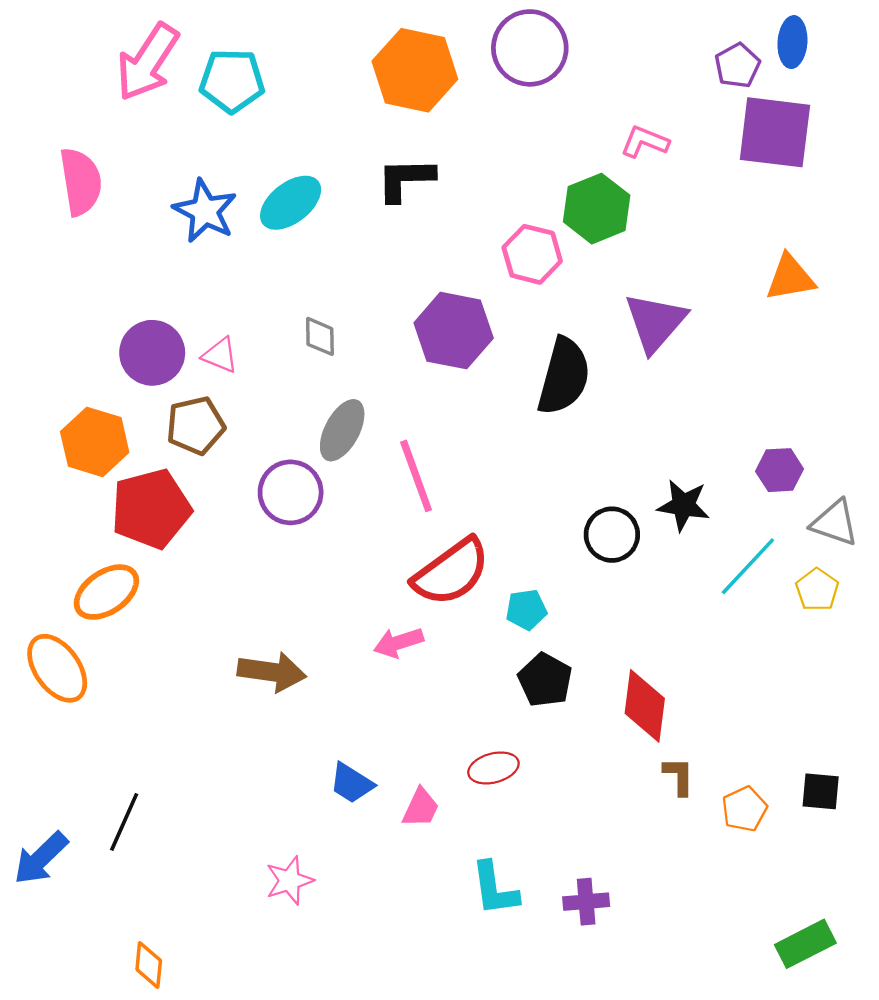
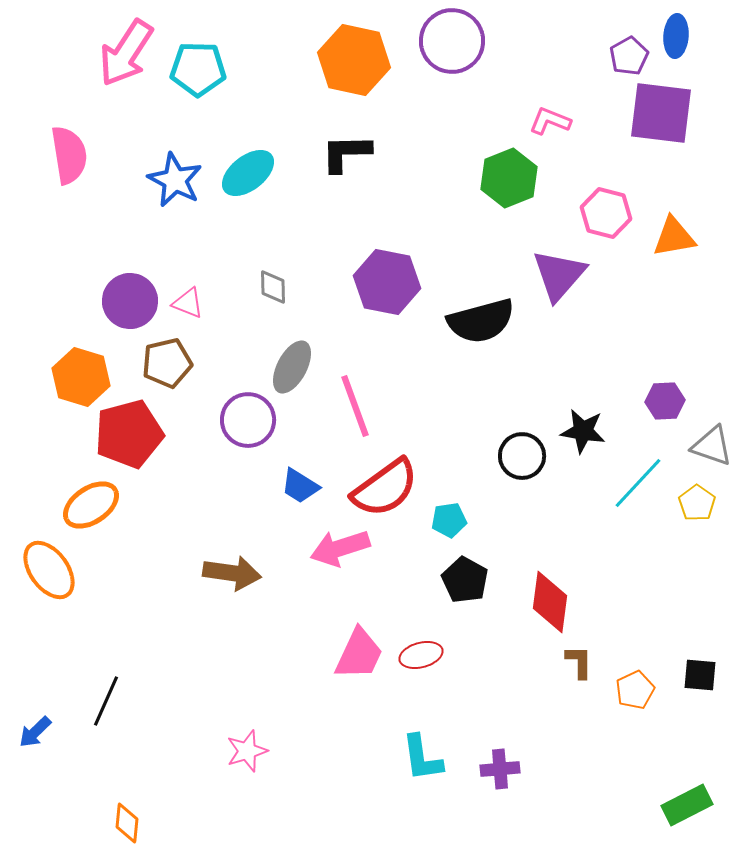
pink hexagon: (532, 254) -> (606, 213), moved
black semicircle: (564, 376) -> (481, 321), turned 60
pink arrow: (398, 642) -> (340, 548), size x1.4
blue trapezoid: (352, 783) -> (300, 486), moved
pink trapezoid: (421, 808) -> (359, 654), moved, size x1.5
blue arrow: (41, 858) -> (35, 732), size x0.7

